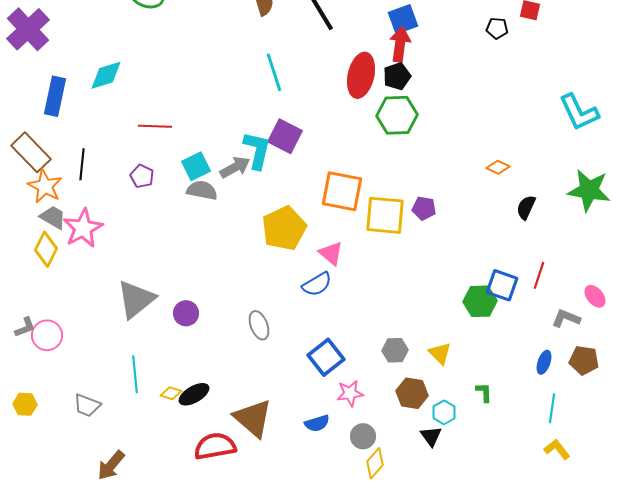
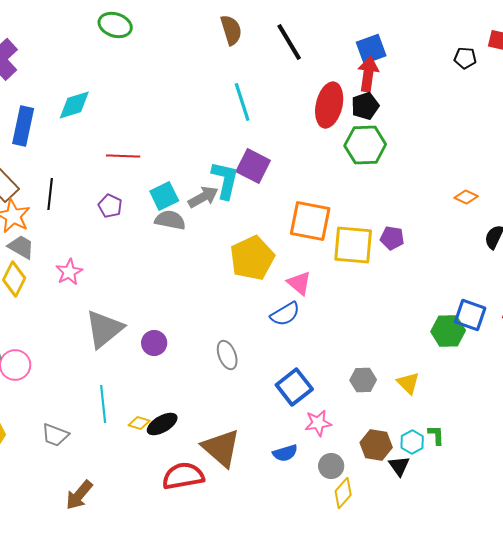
pink star: (83, 228) -> (69, 272), moved, size x0.7
green L-shape: (484, 392) -> (436, 435), moved
brown hexagon: (412, 393) -> (376, 445), moved

